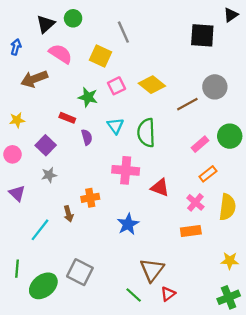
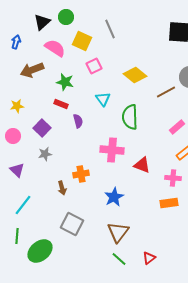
yellow square: (101, 56) -> (82, 41), moved
pink square: (117, 86) -> (94, 66), moved
green star: (88, 97) -> (65, 82), moved
cyan triangle: (115, 126) -> (103, 99), moved
pink cross: (195, 202) -> (173, 178), turned -35
cyan line: (40, 230) -> (23, 205), moved
brown triangle: (152, 270) -> (118, 232), moved
gray square: (80, 272) -> (72, 224), moved

